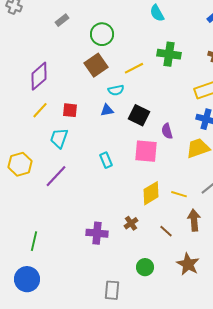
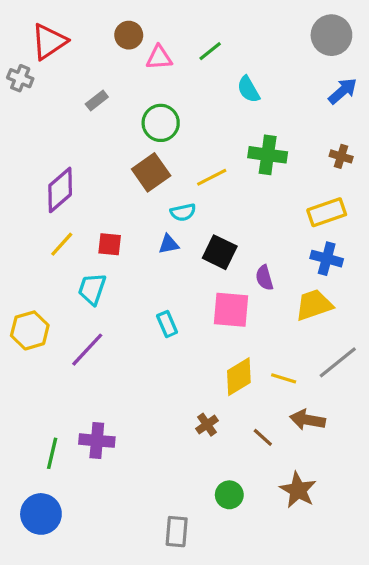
brown arrow: (194, 220) -> (308, 420), turned -75
purple cross: (97, 233) -> (97, 441), moved

